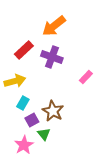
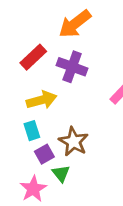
yellow arrow: (15, 81) -> (42, 100), moved
cyan rectangle: (23, 103) -> (32, 131), turned -48

